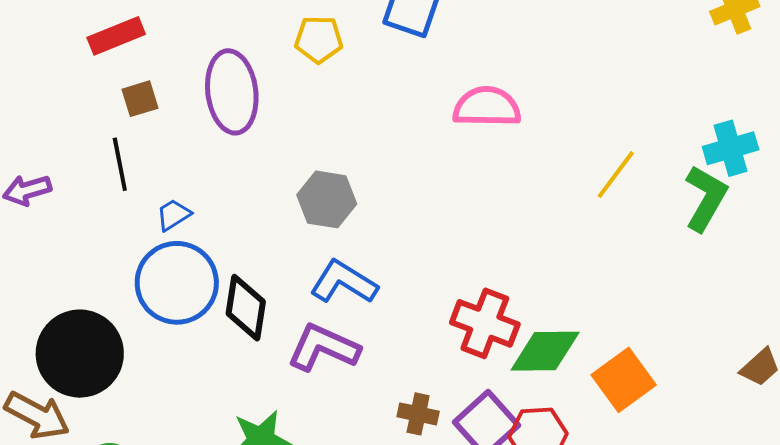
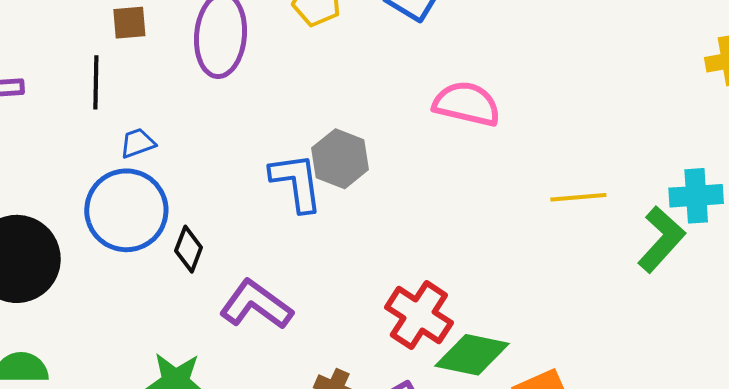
yellow line: (616, 175) -> (578, 197), turned 36
gray hexagon: (327, 199) -> (340, 159), moved
blue L-shape: (344, 282) -> (296, 182), moved, turned 38
black diamond: (246, 308) -> (189, 249), size x0.7

